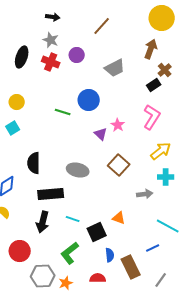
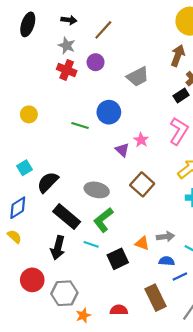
brown line: (102, 26) -> (103, 30), moved
black ellipse: (22, 57) -> (28, 24), moved
cyan square: (13, 128) -> (24, 168), moved
black semicircle: (34, 163) -> (48, 182), turned 45
black rectangle: (51, 194) -> (67, 217), turned 45
gray arrow: (145, 194) -> (165, 237), moved
green L-shape: (70, 253) -> (103, 220), moved
blue semicircle: (110, 255) -> (167, 261), moved, turned -80
gray hexagon: (43, 276) -> (64, 293), moved

